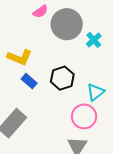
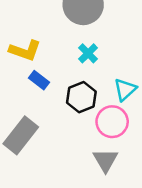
cyan cross: (94, 40) -> (88, 53), moved
black hexagon: (62, 78) -> (81, 97), moved

